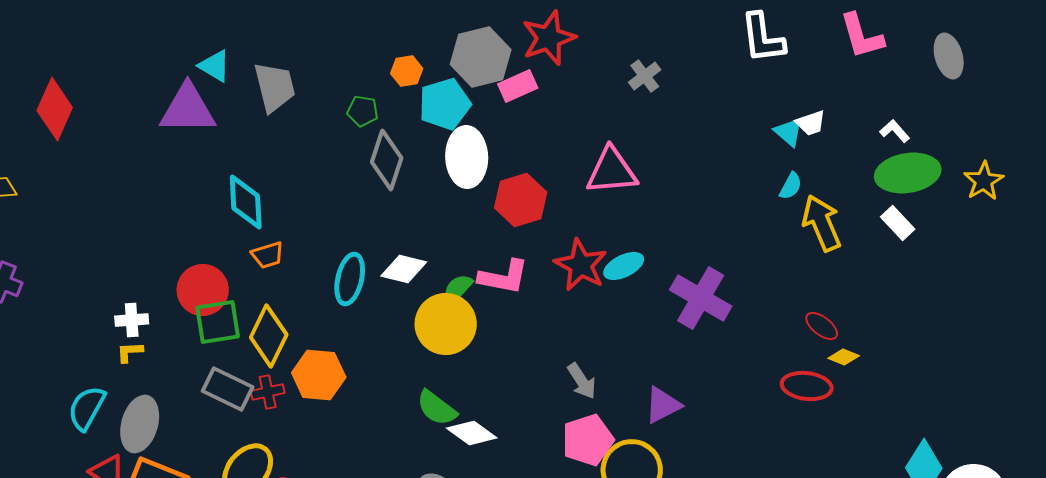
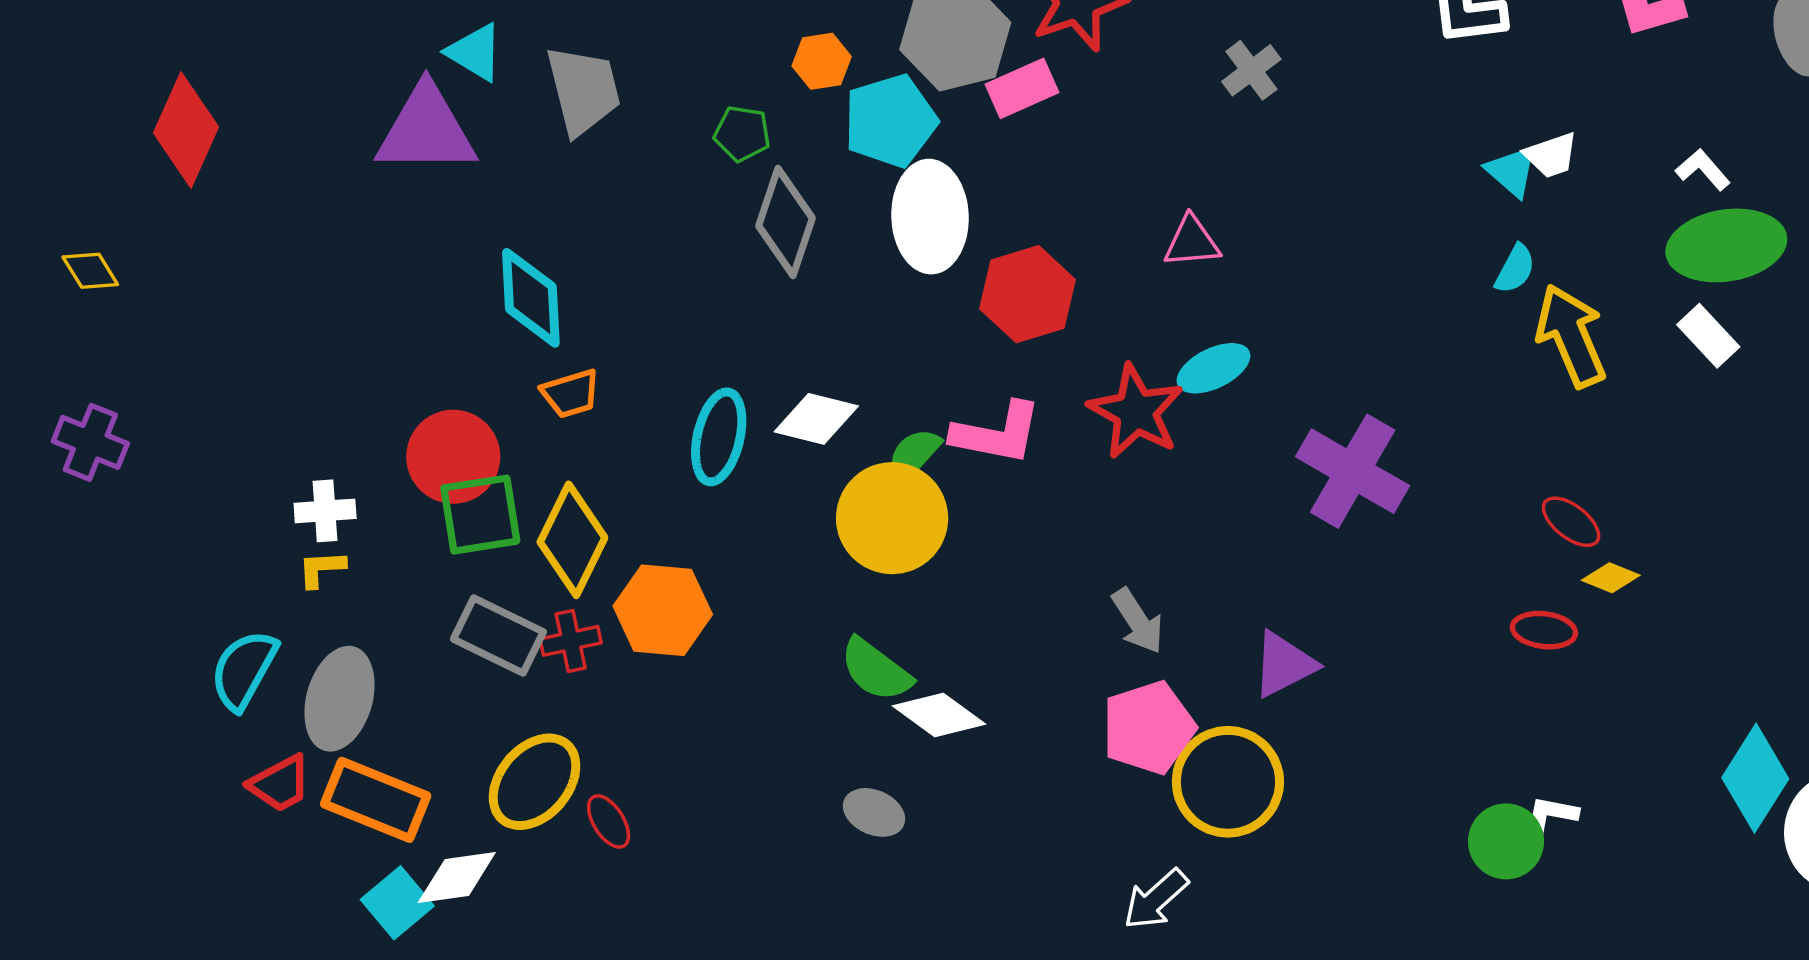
pink triangle: (612, 171) -> (1192, 242), size x0.6
cyan ellipse: (624, 266) -> (1213, 368), moved
red ellipse: (807, 386) -> (1544, 630), size x0.7

